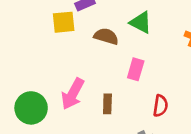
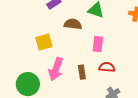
yellow square: (64, 22) -> (44, 42), moved
red semicircle: (160, 106) -> (107, 67), moved, turned -84

